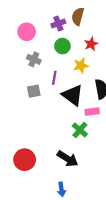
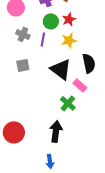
red star: (91, 44) -> (69, 19), moved
purple line: (54, 78) -> (43, 39), moved
pink rectangle: (92, 112) -> (80, 85), turned 48
black arrow: (68, 159) -> (56, 131), turned -115

